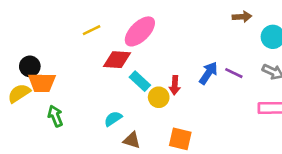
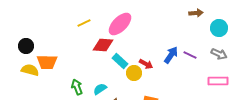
black circle: (30, 66) -> (26, 46), moved
red arrow: (175, 85) -> (146, 64), turned -64
yellow semicircle: (19, 93) -> (30, 70), turned 48
green arrow: (55, 116) -> (77, 87), moved

